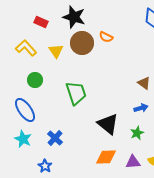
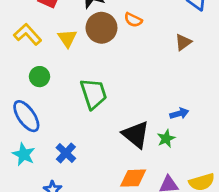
brown triangle: (144, 83) -> (183, 42), moved, turned 48
green star: (137, 133) -> (166, 139), moved

